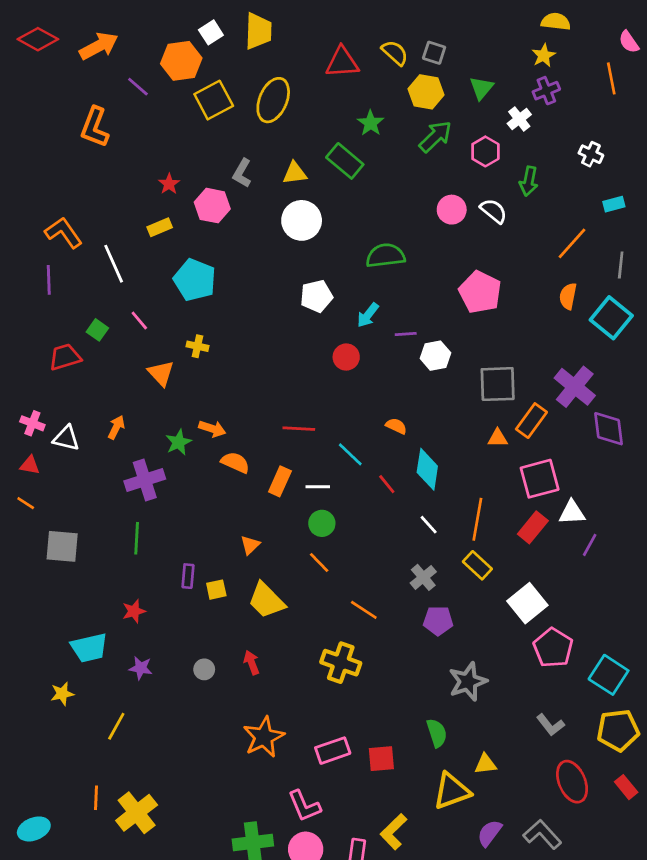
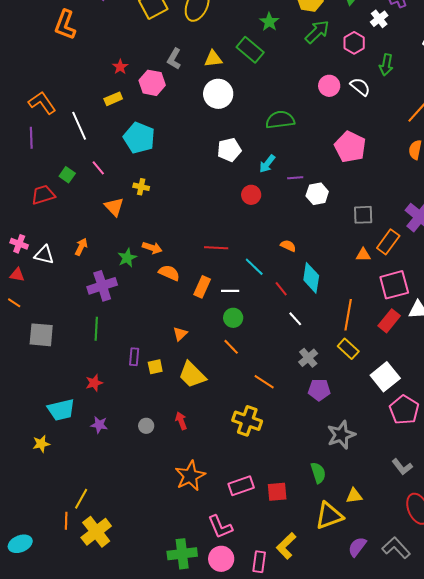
gray square: (498, 384) -> (363, 215), size x0.7
white line: (429, 525) -> (295, 319), moved
yellow line: (116, 726) -> (81, 499), moved

